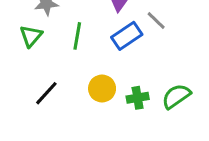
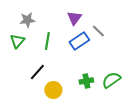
yellow circle: (102, 88) -> (53, 90), moved
black line: (46, 93) -> (37, 72), moved

